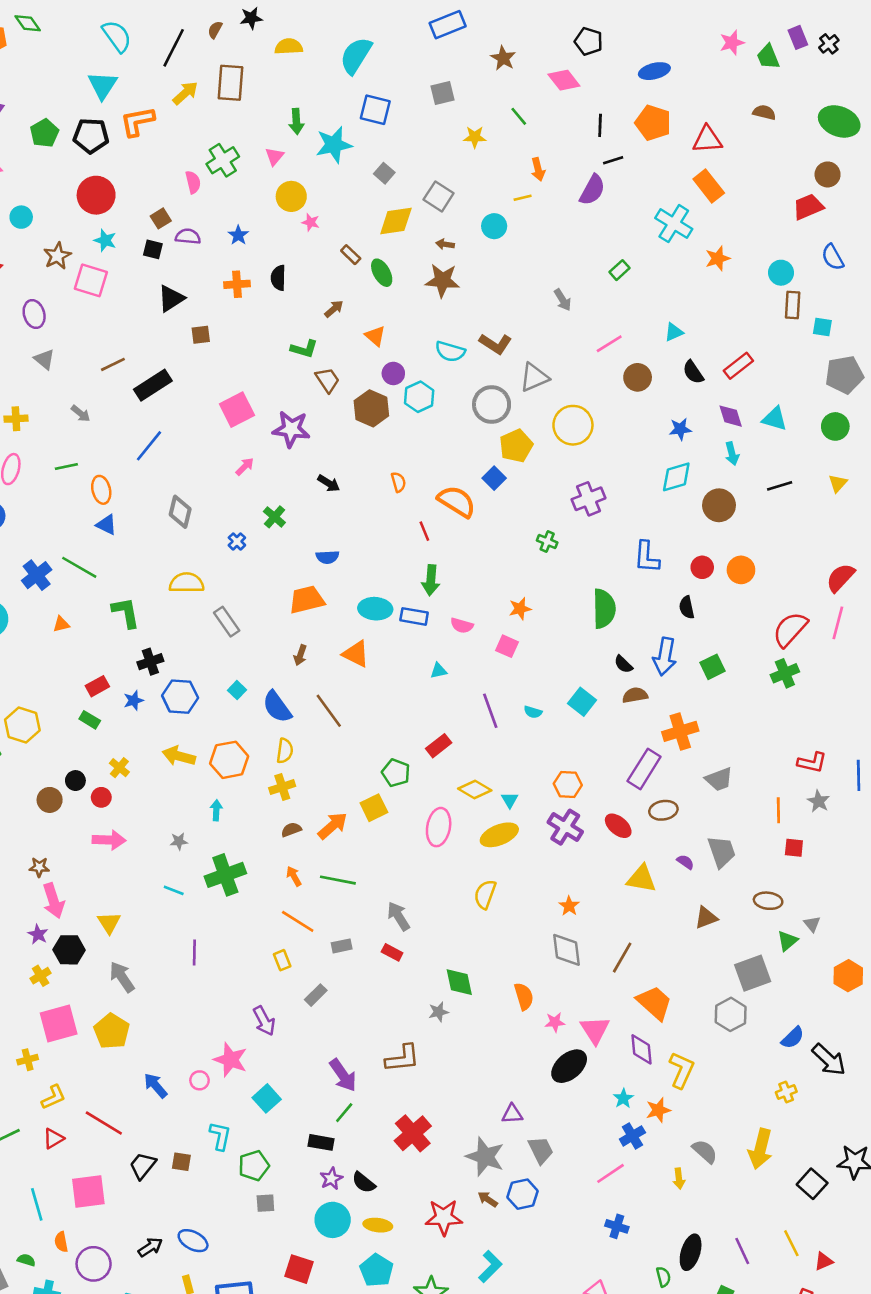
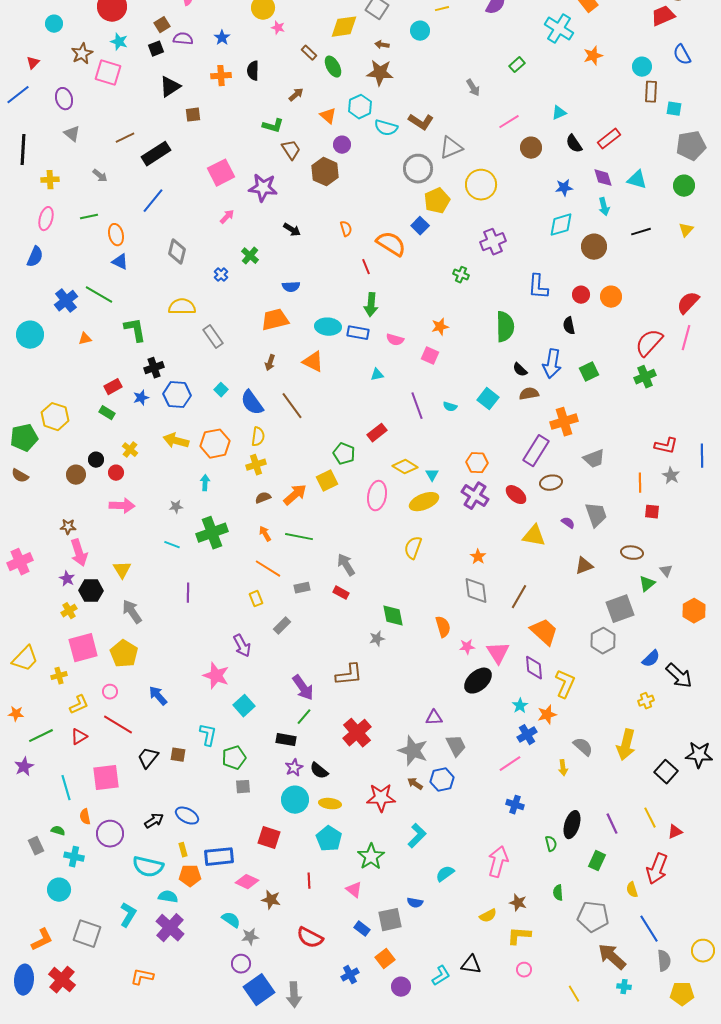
black square: (153, 249) -> (156, 49), turned -35
cyan hexagon: (419, 397) -> (360, 107), moved
pink circle: (199, 1080) -> (110, 692), moved

